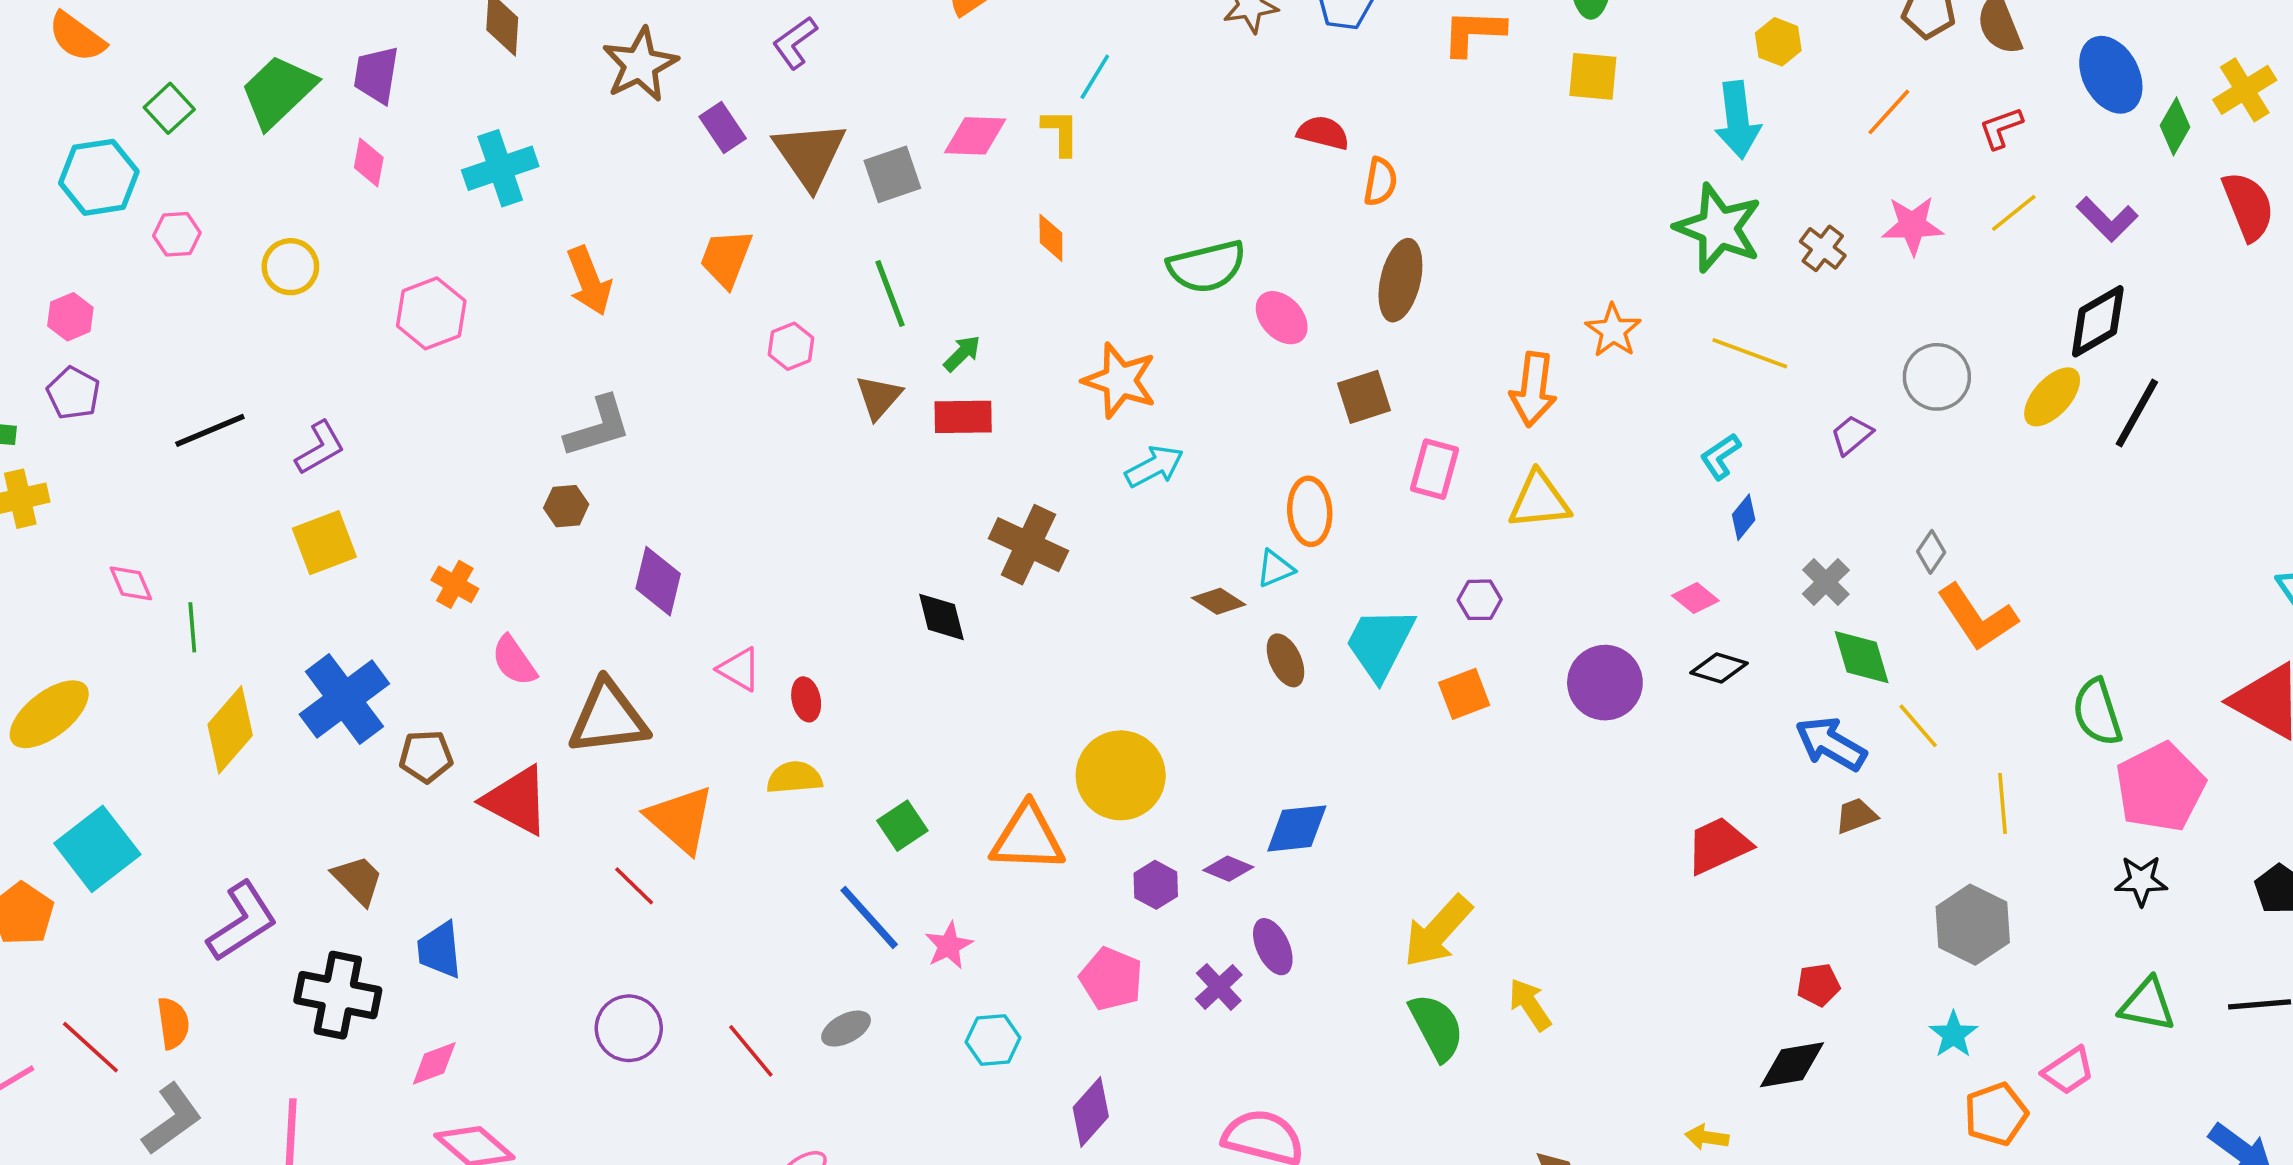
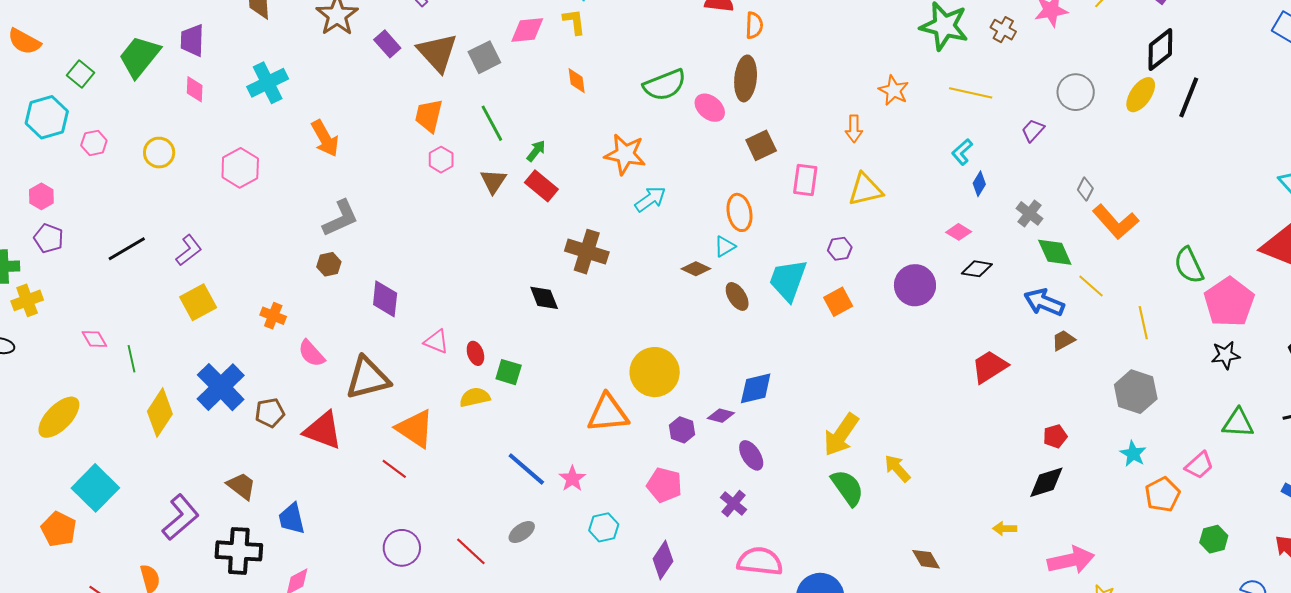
orange trapezoid: (726, 258) -> (429, 116), moved
brown ellipse: (1400, 280) -> (746, 78), moved
orange arrow: (1533, 389) -> (854, 129), size x0.7
red rectangle: (963, 417) -> (541, 186), turned 48
green square: (902, 826) -> (509, 372), moved, turned -32
purple cross: (1219, 987) -> (734, 504), moved

